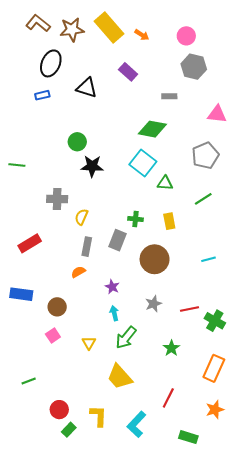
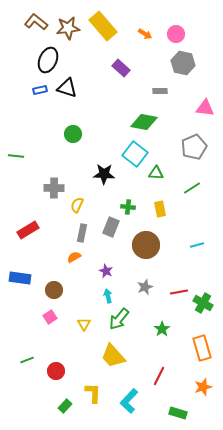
orange arrow: (142, 35) -> (145, 34), moved
black triangle: (87, 88) -> (67, 88), moved
black star: (92, 166) -> (104, 174), moved
orange rectangle: (214, 368) -> (202, 348), turned -40
red circle: (59, 410) -> (56, 371), moved

